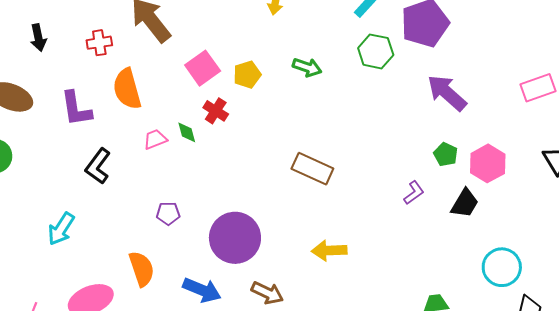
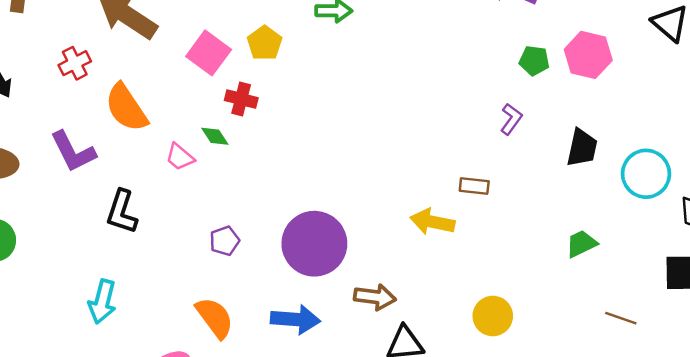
pink trapezoid: (155, 139) -> (180, 157), turned -100
brown rectangle: (312, 169) -> (474, 186), moved, size x0.6
black trapezoid: (465, 203) -> (582, 148), moved
yellow arrow: (329, 251) -> (432, 222), turned 32

